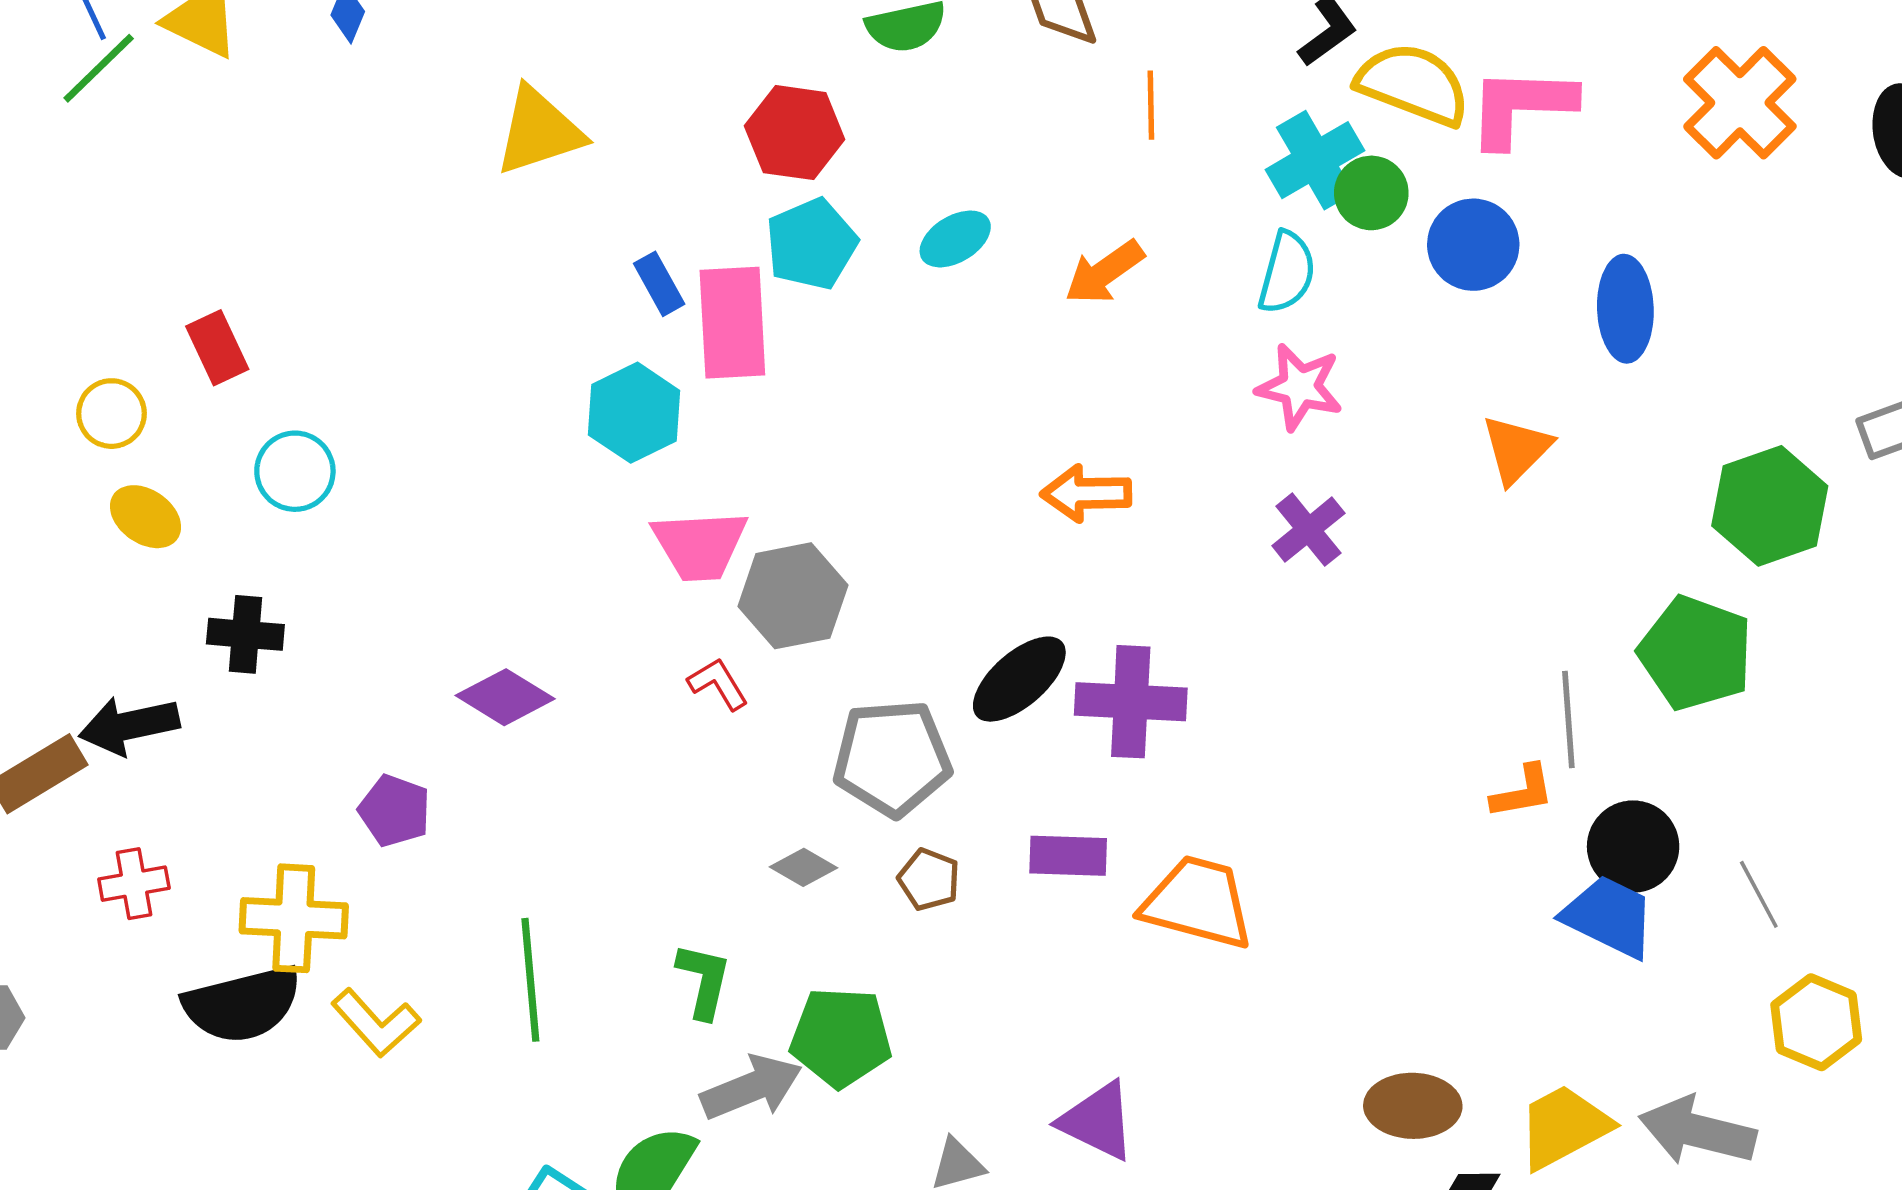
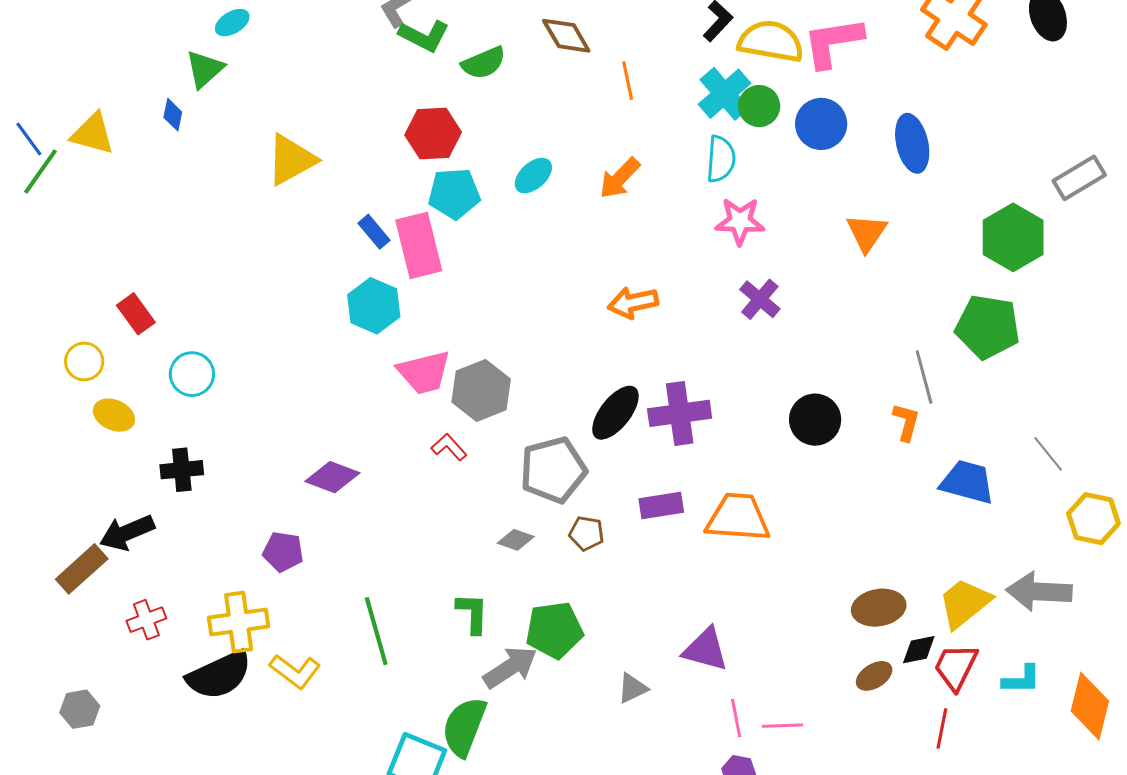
cyan pentagon: (811, 244) -> (454, 194), turned 30
orange L-shape: (1523, 792) -> (906, 422), turned -54
black circle: (1633, 847) -> (815, 420), moved

